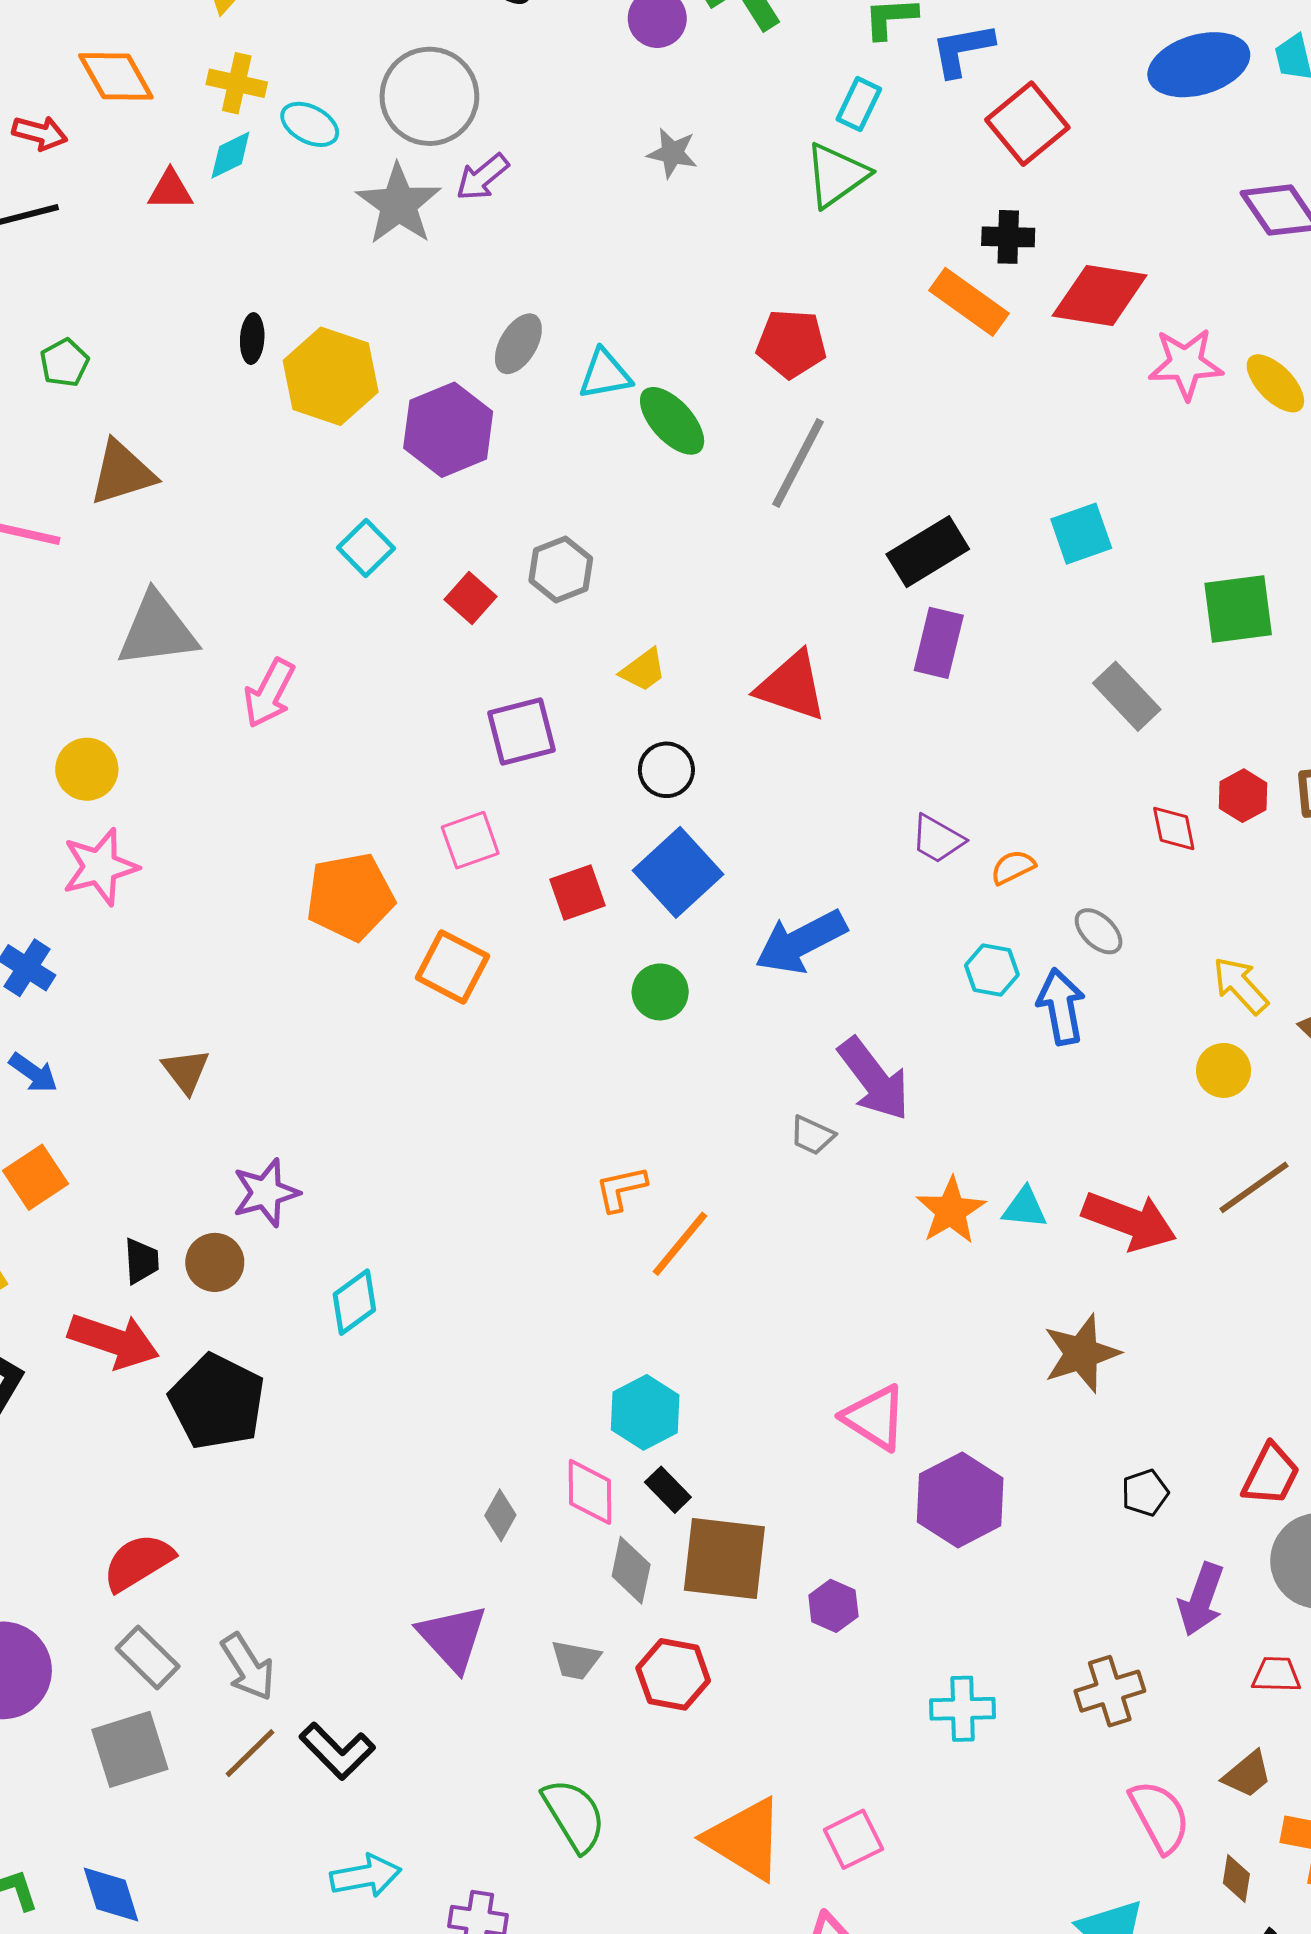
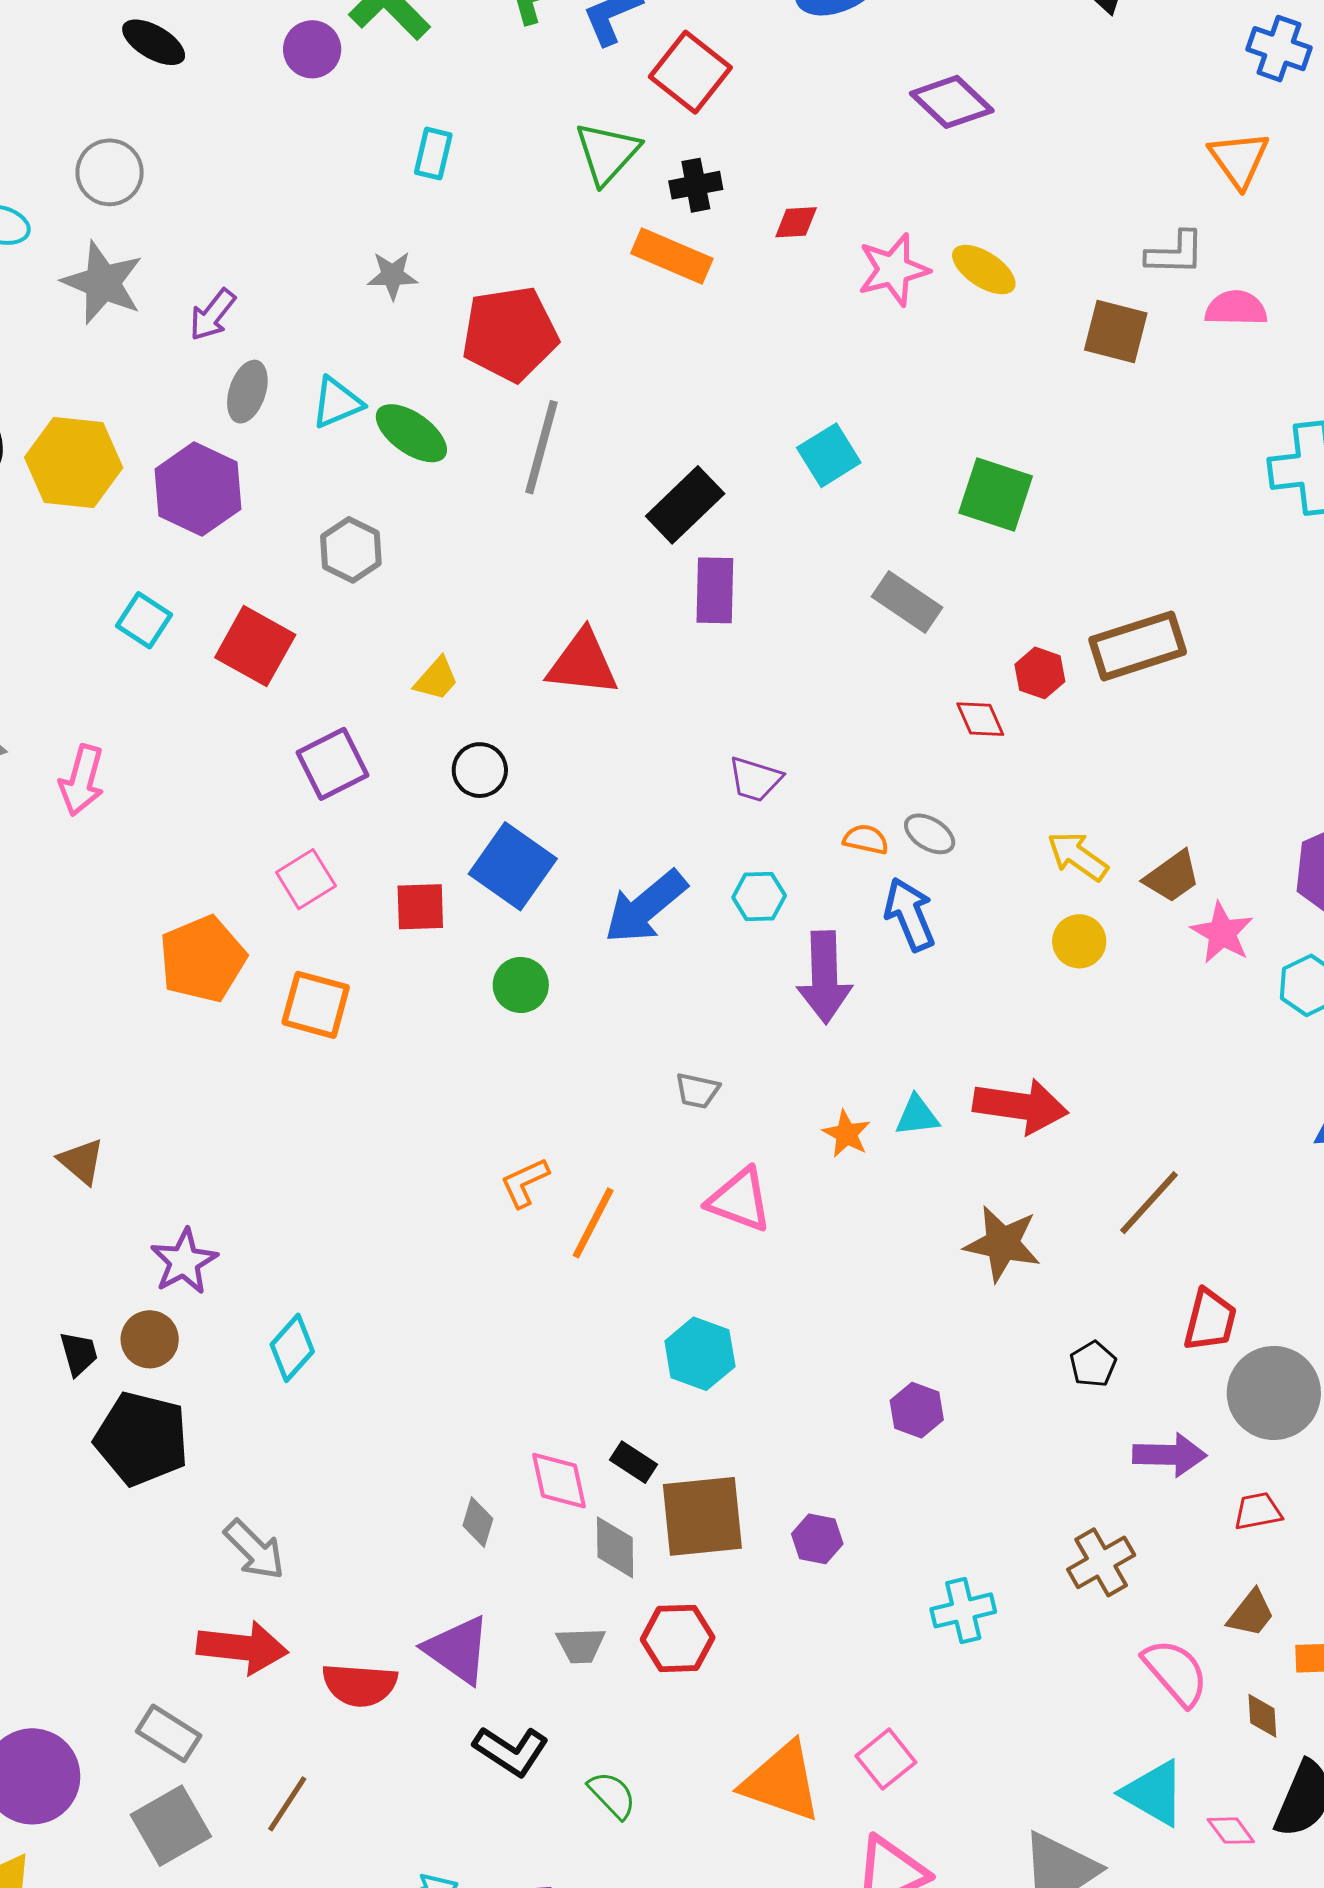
gray circle: (429, 96) -> (110, 172), size x0.7
cyan rectangle: (859, 104) -> (433, 154), moved
gray star: (672, 153) -> (392, 275), moved
green triangle: (836, 175) -> (607, 153), moved
purple arrow: (482, 177) -> (212, 315), moved
red diamond: (1100, 296) -> (796, 222), size x0.5
red pentagon: (791, 344) -> (510, 334), size x1.4
gray hexagon: (561, 569) -> (351, 550), moved
red square: (471, 598) -> (255, 646), size x1.6
green square: (1238, 609) -> (996, 494), turned 38
orange semicircle: (1013, 867) -> (866, 839), moved, turned 51
red square: (578, 892) -> (420, 907), turned 30
cyan hexagon: (992, 970) -> (759, 896), moved
purple arrow: (874, 1079) -> (825, 977), moved, turned 48
brown line: (1254, 1187) -> (1149, 1203), moved
orange star: (951, 1211) -> (846, 1134), size x0.7
red arrow: (114, 1341) -> (242, 1648), moved
brown star: (1081, 1354) -> (1002, 1244), turned -30
black pentagon: (217, 1402) -> (142, 1439), moved
cyan hexagon: (645, 1412) -> (700, 1354), moved
pink triangle: (875, 1417) -> (740, 1200), moved
purple hexagon: (960, 1500) -> (917, 1410), size x0.6
red semicircle: (138, 1562) -> (360, 1685), moved, turned -132
purple arrow: (1201, 1599) -> (1170, 1455), turned -96
gray arrow: (248, 1667) -> (254, 1550), moved
black L-shape: (337, 1751) -> (511, 1751), moved
green semicircle: (574, 1815) -> (612, 1795), size x0.7

